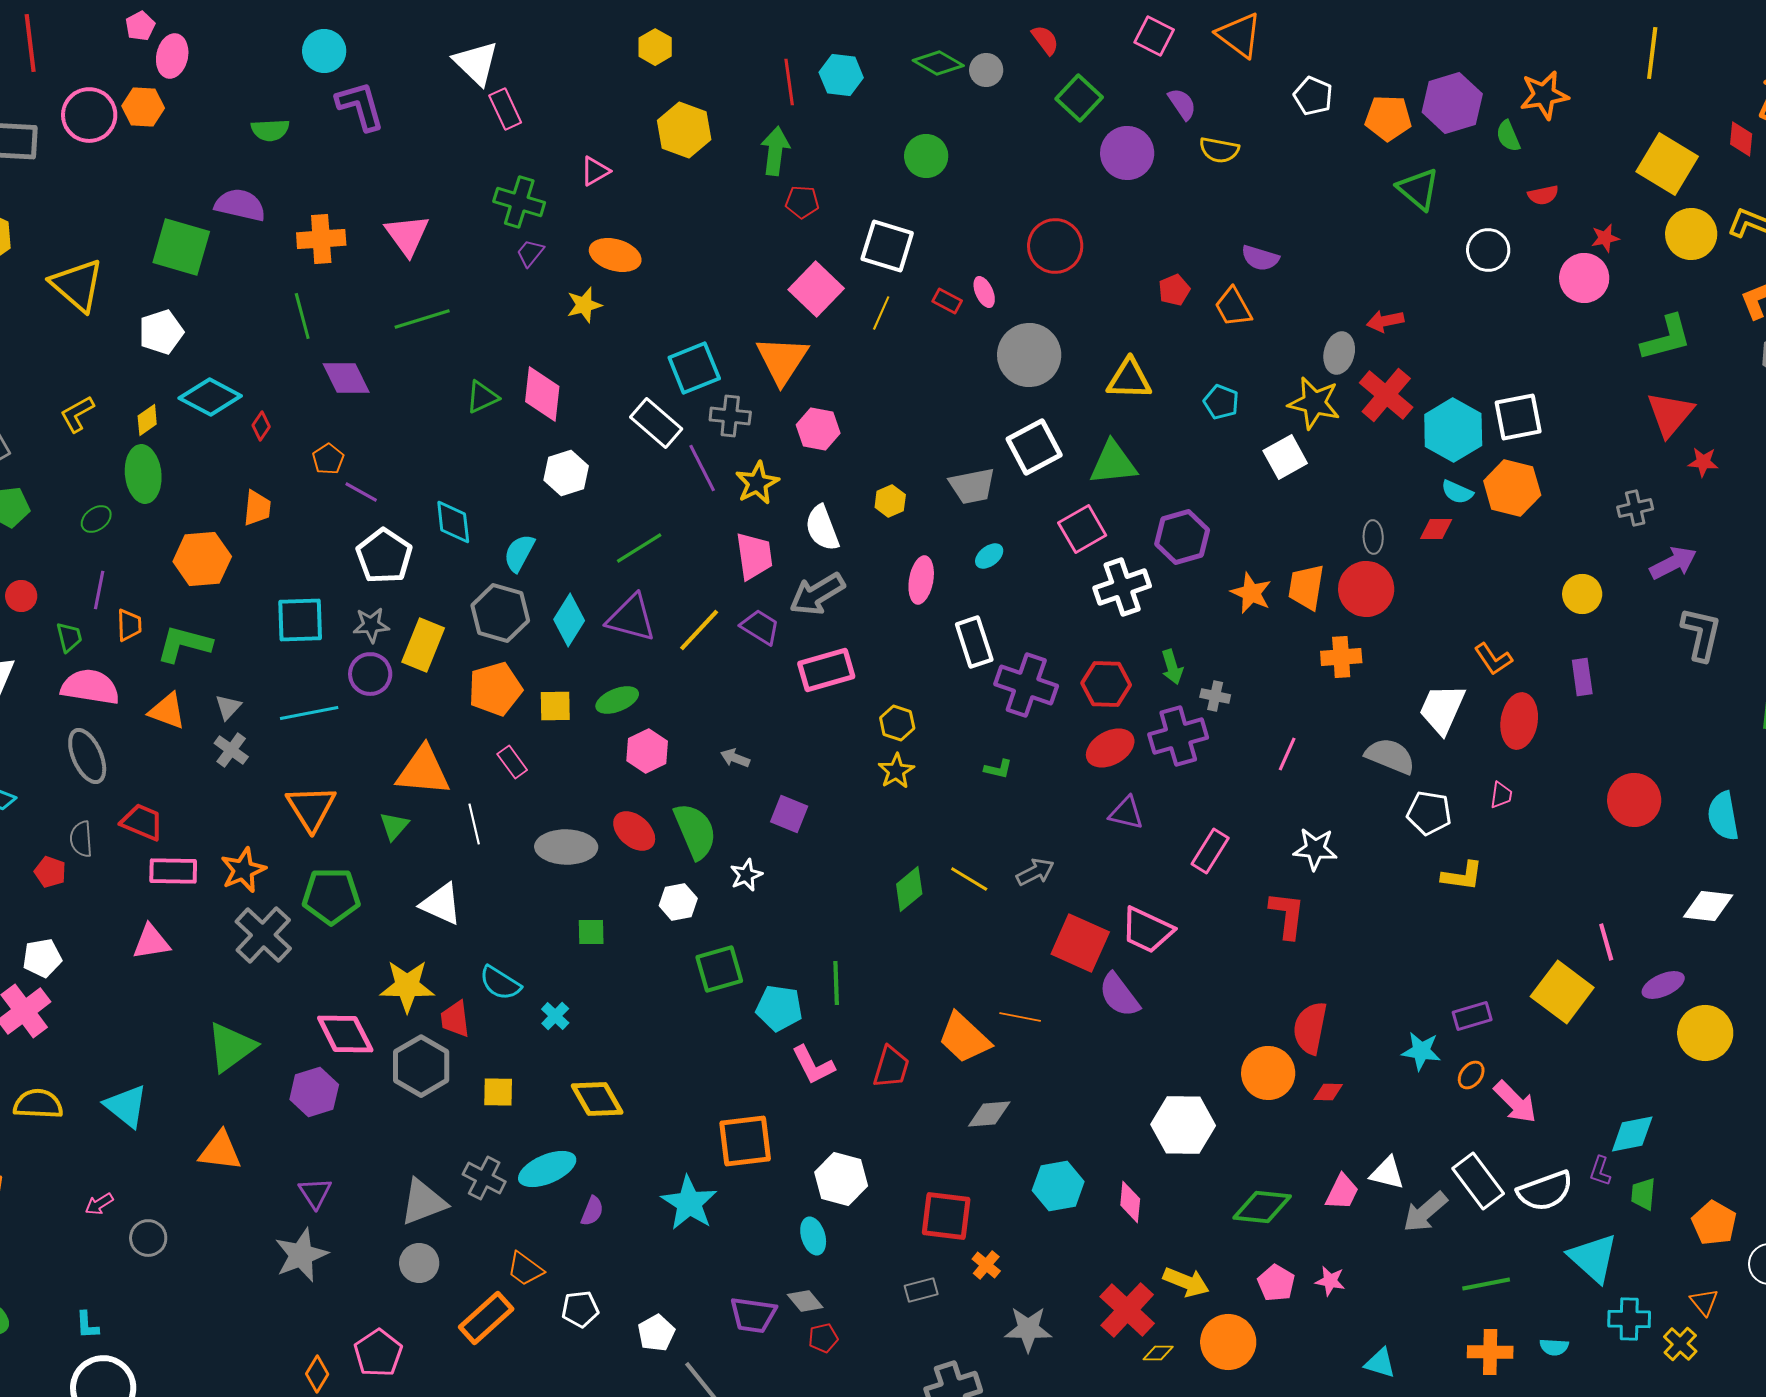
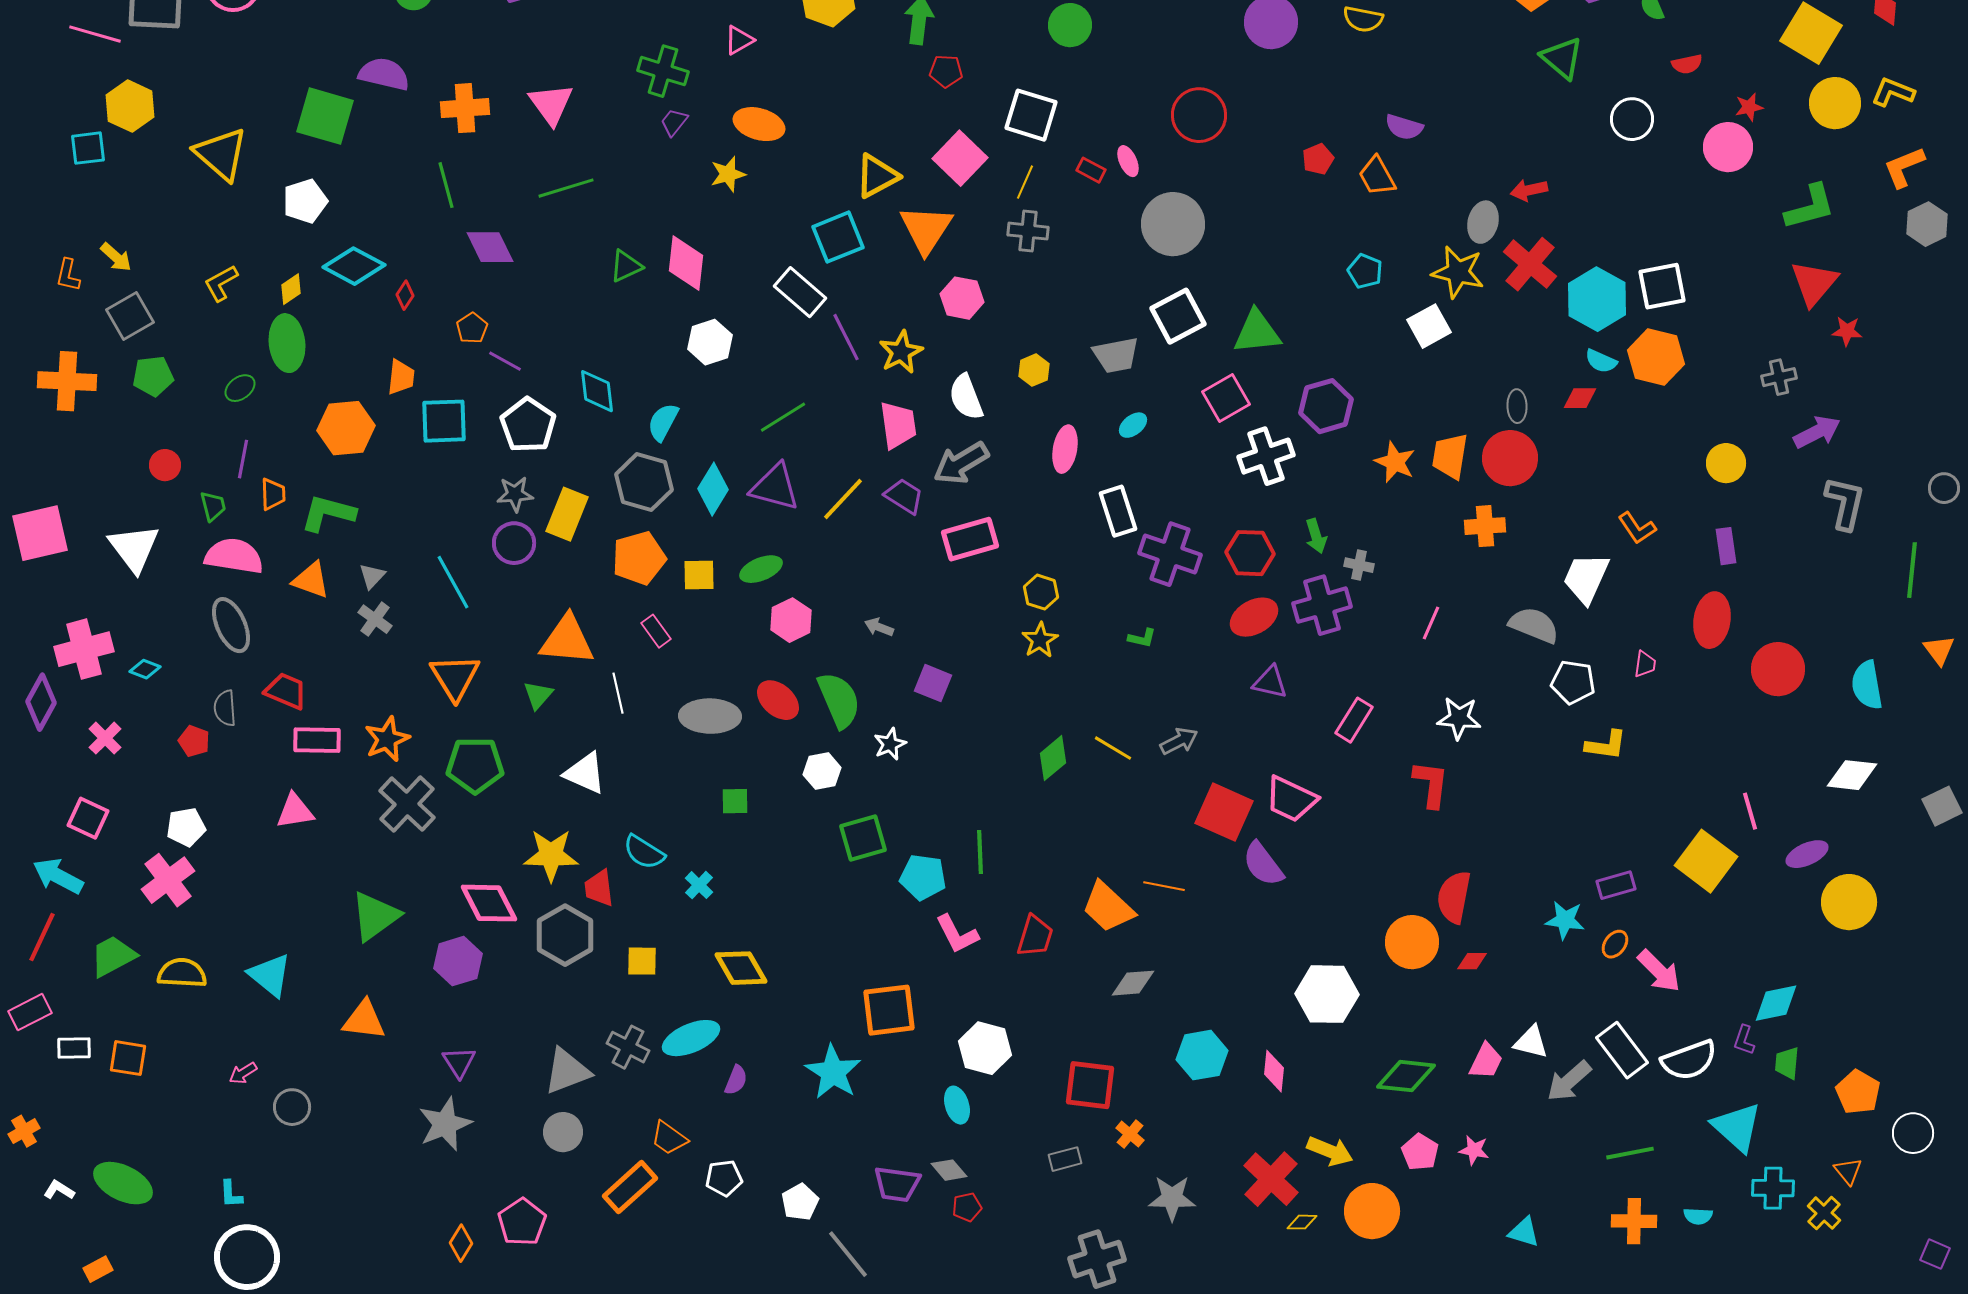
yellow triangle: (1129, 379) -> (877, 176), moved, turned -30
gray cross: (730, 416) -> (1028, 231), moved
cyan square: (300, 620) -> (444, 421), moved
cyan line: (309, 713) -> (453, 582), turned 72
red ellipse: (1519, 721) -> (1712, 620), moved

